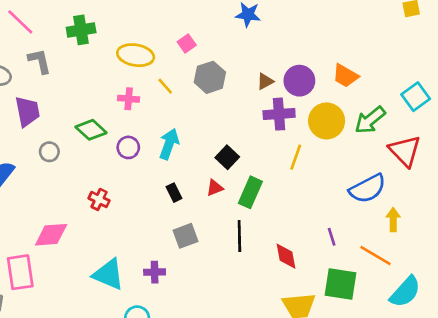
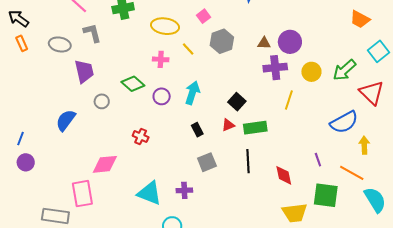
orange trapezoid: (345, 76) -> (360, 19), moved
brown triangle: (265, 81) -> (264, 43), turned 32
yellow circle: (327, 121) -> (311, 72), size x0.7
green rectangle: (250, 192) -> (255, 128), turned 60
cyan semicircle: (405, 292) -> (375, 200), turned -72

